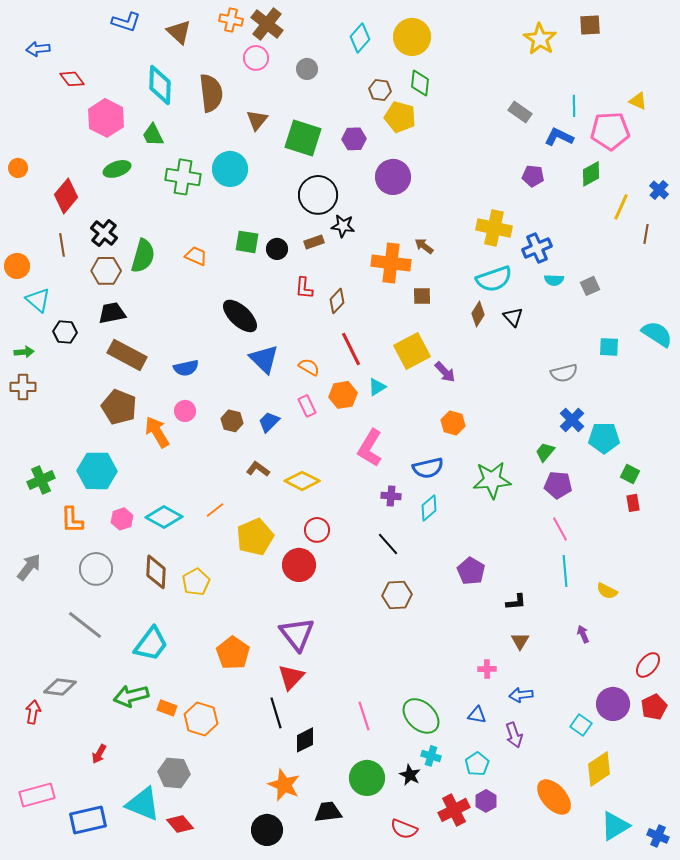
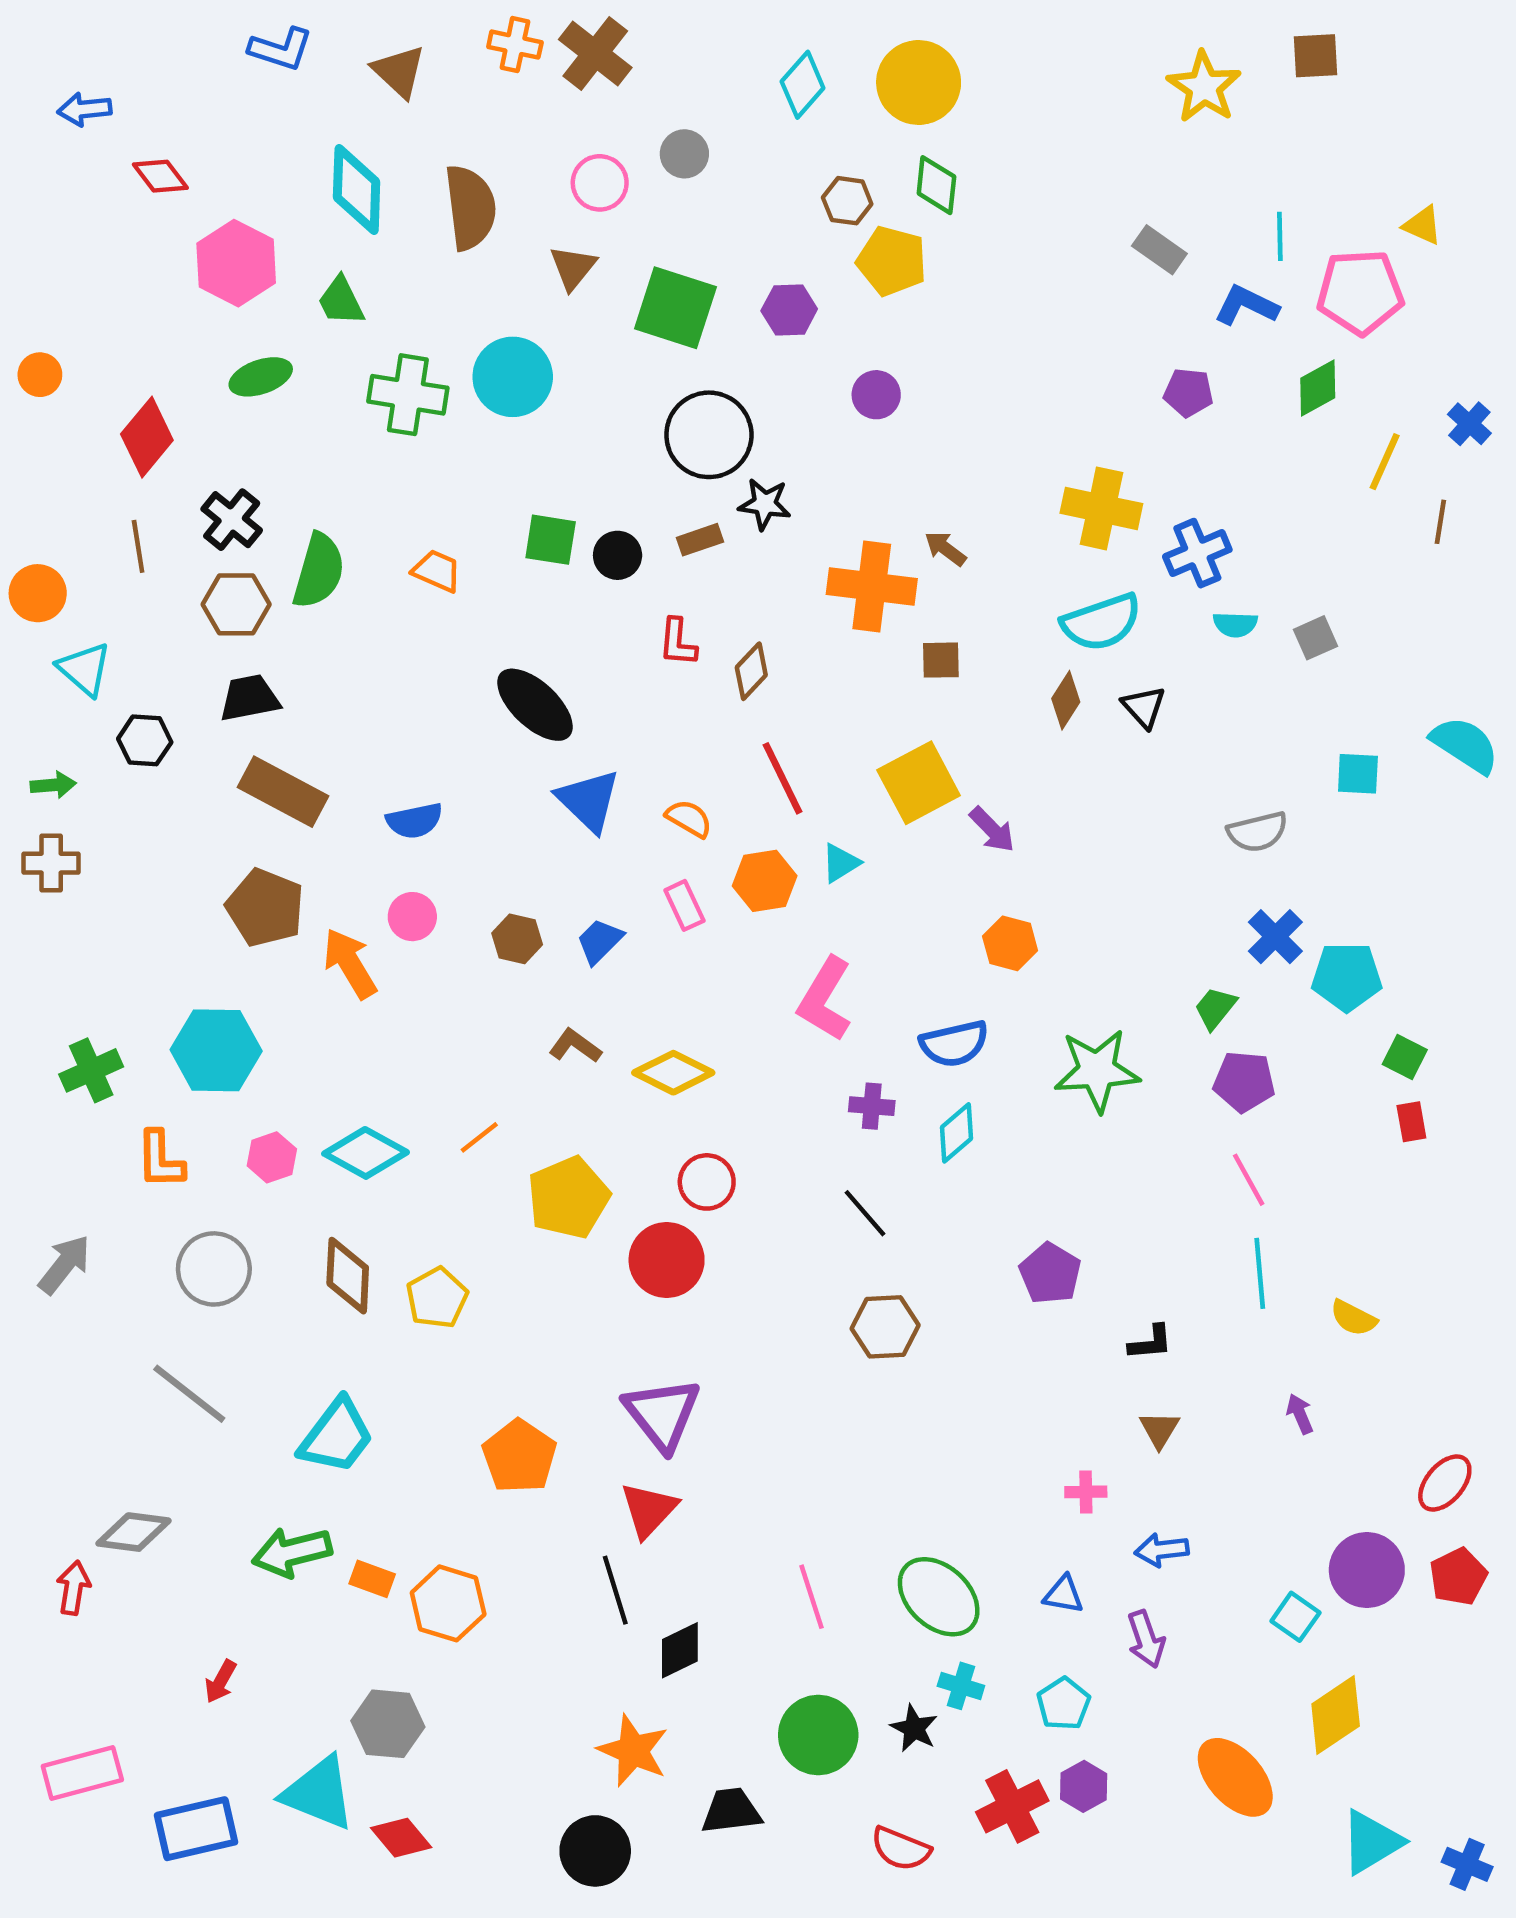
pink circle: (256, 58) -> (600, 183), moved
purple circle: (393, 177) -> (876, 395), size x0.6

